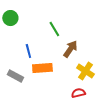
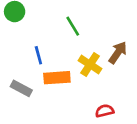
brown arrow: (70, 49) -> (118, 53), moved
yellow cross: (85, 71) -> (90, 65), moved

